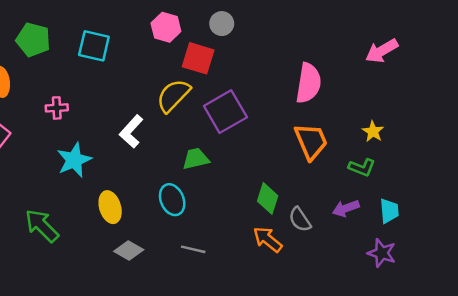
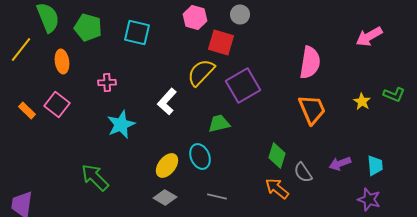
green L-shape: (362, 167) -> (394, 94), moved
yellow ellipse: (110, 207) -> (167, 166), moved, turned 55

